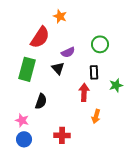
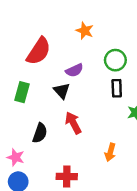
orange star: (60, 16) -> (85, 31), moved
green rectangle: (27, 69) -> (22, 92), size x0.7
black rectangle: (94, 72) -> (117, 88), moved
red arrow: (84, 92) -> (73, 123), moved, turned -30

